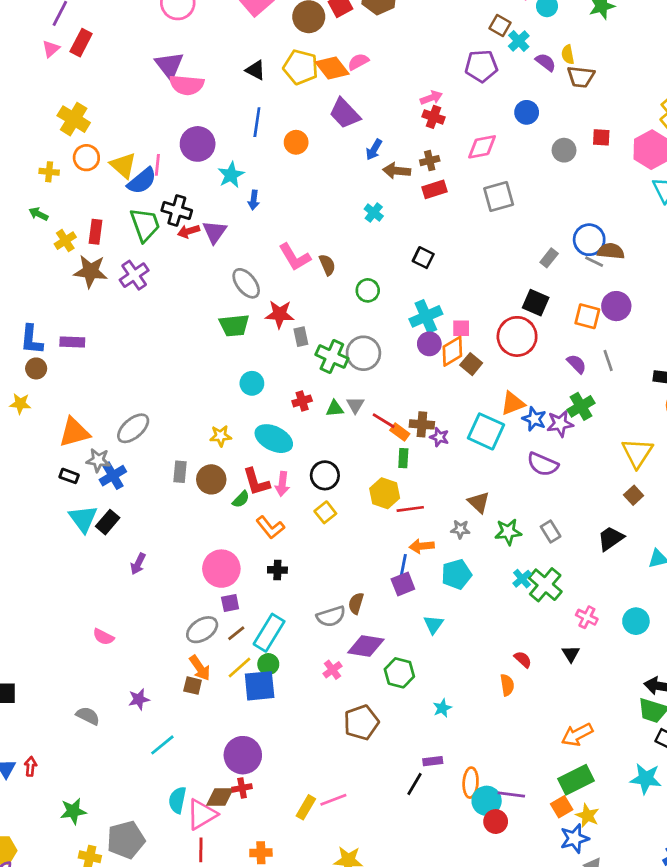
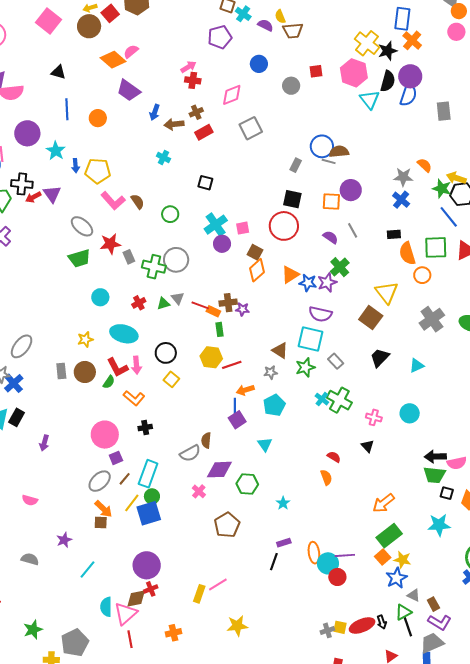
yellow pentagon: (301, 67) -> (98, 171), moved
orange diamond: (452, 351) -> (257, 270), moved
cyan square: (486, 431) -> (311, 339), moved
brown square: (634, 495) -> (371, 318), moved, size x1.6

